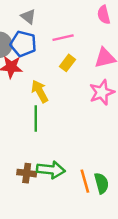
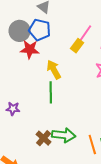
pink line: (63, 38) -> (86, 33), moved, turned -42
brown cross: (27, 173) -> (44, 138), turned 35

